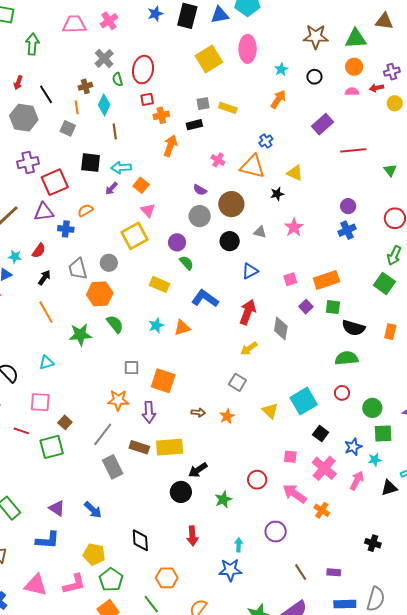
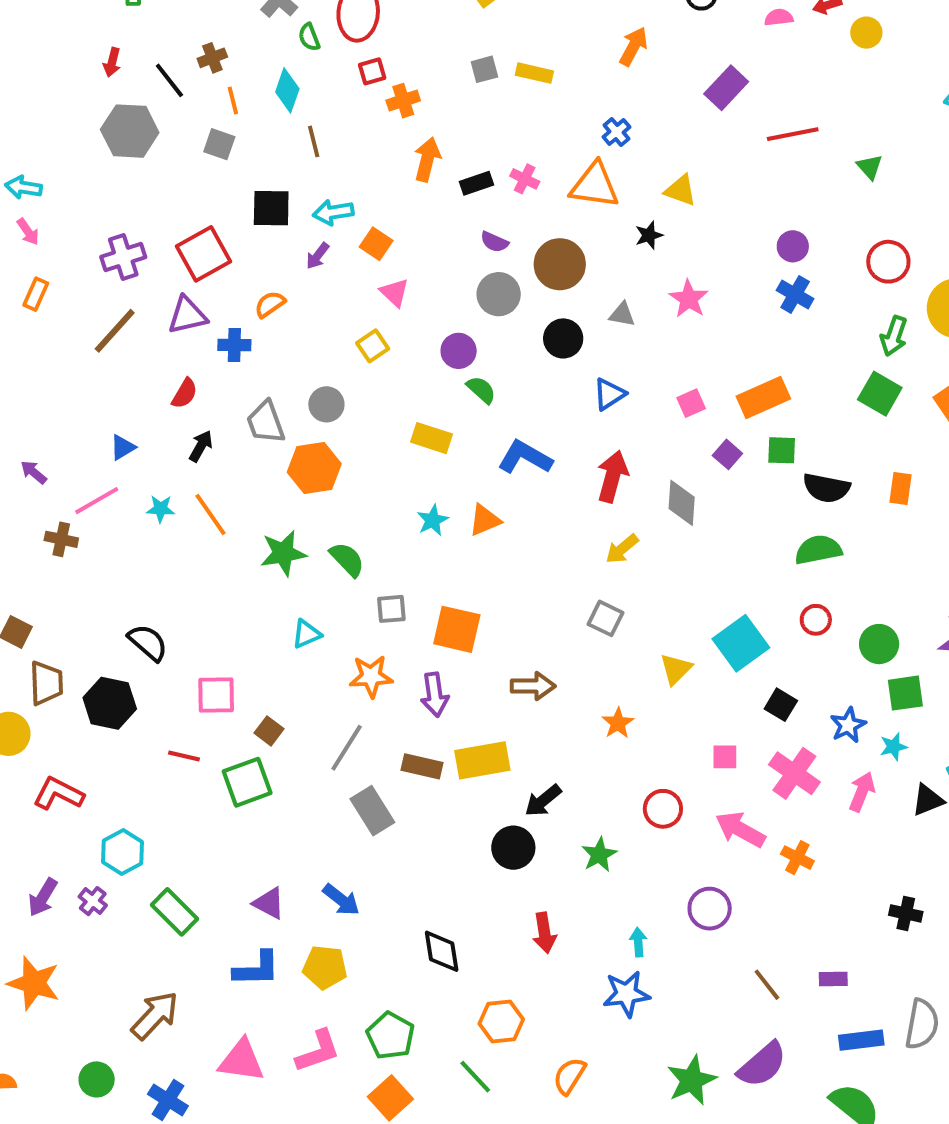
brown cross: (85, 86) -> (212, 58), moved
black rectangle: (194, 125) -> (476, 183), moved
purple cross: (28, 163) -> (123, 257), moved
blue cross: (347, 230) -> (795, 294), turned -30
yellow square: (135, 236) -> (373, 346), size x0.6
cyan star: (15, 257) -> (161, 509), moved
green semicircle: (115, 324) -> (347, 559), moved
cyan triangle: (46, 363) -> (306, 634), moved
yellow triangle: (270, 411) -> (676, 669), turned 36
brown arrow: (198, 413) -> (533, 686), size x1.5
orange star: (227, 416) -> (618, 723), moved
yellow pentagon: (94, 554) -> (325, 967), moved

